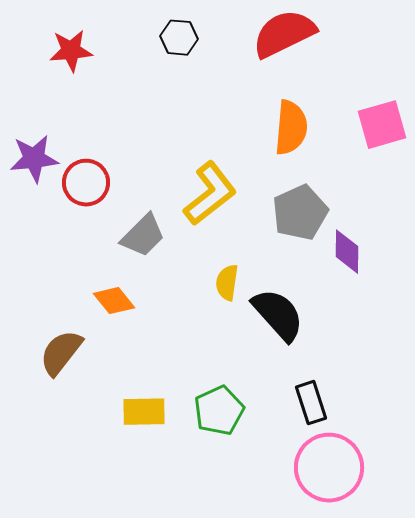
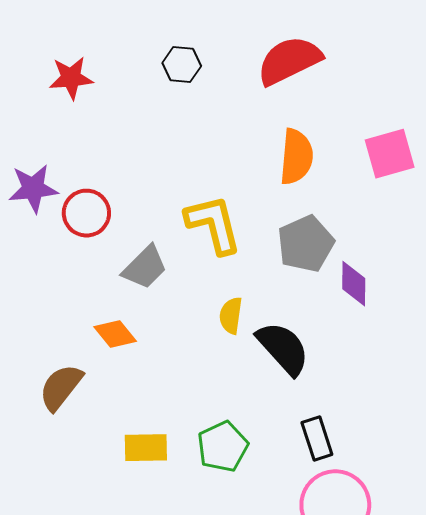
yellow L-shape: (210, 194) -> (213, 224), turned -66

